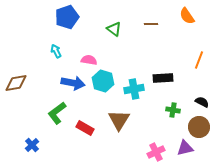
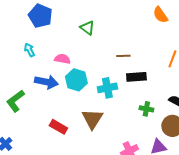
blue pentagon: (67, 17) -> (40, 16), turned -30
brown line: (151, 24) -> (123, 56), moved
green L-shape: (57, 113) -> (15, 101), moved

